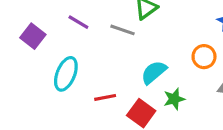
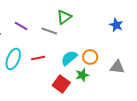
orange circle: (204, 57) -> (90, 57), moved
red line: (105, 97) -> (38, 58), moved

